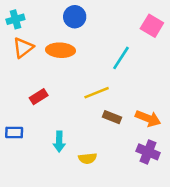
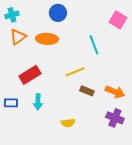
cyan line: (121, 58) -> (94, 45), turned -54
red rectangle: (39, 97) -> (30, 75), size x1.5
cyan arrow: (59, 142) -> (38, 102), moved

